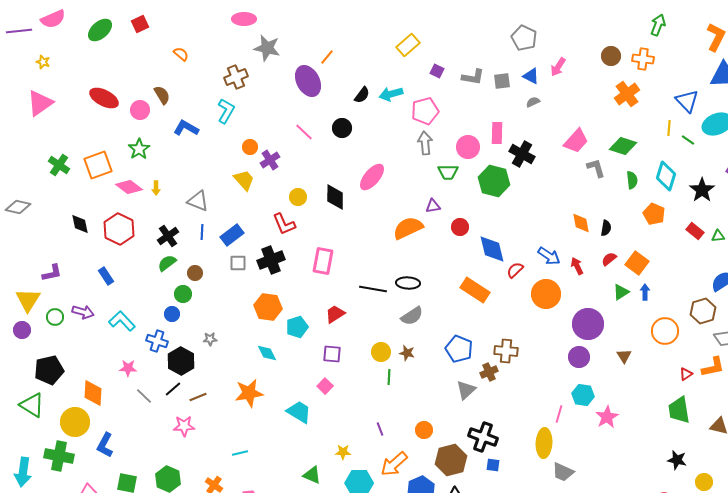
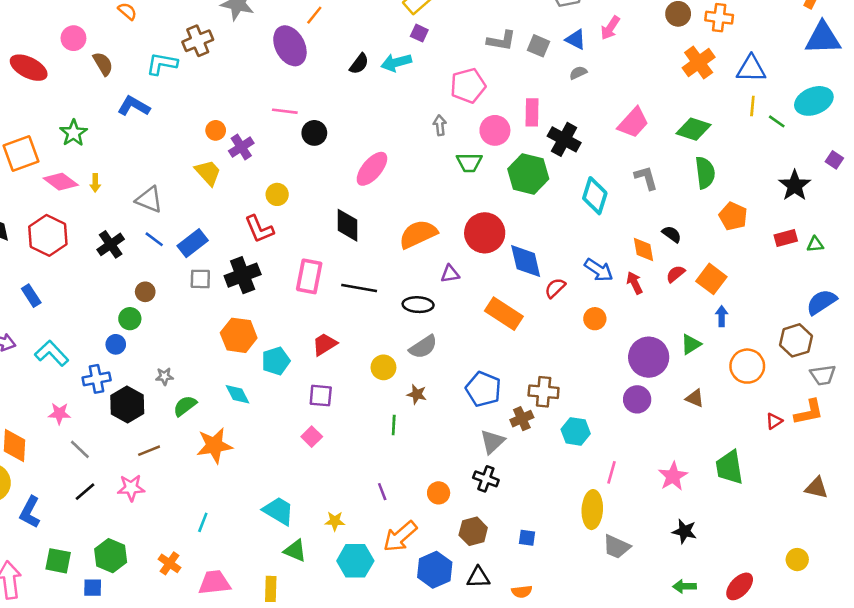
purple square: (437, 71) -> (419, 33), moved
gray square: (502, 81) -> (538, 46), turned 30
blue triangle: (687, 101) -> (751, 69), moved, turned -45
pink circle: (140, 110) -> (73, 38), moved
cyan L-shape: (226, 111) -> (162, 64), moved, turned -110
pink pentagon: (425, 111) -> (468, 86), moved
black circle: (342, 128) -> (314, 133), moved
pink line: (304, 132) -> (285, 111), turned -36
gray arrow: (425, 143) -> (440, 125), size x0.7
gray L-shape: (596, 168) -> (646, 178), moved
cyan diamond: (666, 176) -> (595, 196), moved
green semicircle: (632, 180) -> (705, 173), size x1.4
black diamond: (335, 197) -> (348, 225), moved
purple triangle: (433, 206) -> (450, 274), moved
orange diamond: (581, 223) -> (644, 250), moved
red circle: (460, 227) -> (485, 233), size x1.8
black semicircle: (606, 228) -> (672, 234), turned -63
red rectangle: (695, 231) -> (786, 238), turned -54
blue line: (202, 232) -> (154, 239), turned -56
green semicircle: (167, 263) -> (185, 406), moved
black line: (373, 289) -> (359, 288), moved
green triangle: (621, 292) -> (691, 344), moved
orange circle: (546, 294) -> (595, 319), size x0.6
blue cross: (157, 341) -> (97, 379), turned -30
yellow circle: (381, 352) -> (383, 367), moved
brown triangle: (624, 356) -> (695, 398), turned -35
black line: (173, 389) -> (85, 492), moved
cyan hexagon: (583, 395) -> (576, 431), moved
green trapezoid: (679, 410) -> (729, 467), moved
cyan trapezoid: (299, 412) -> (278, 511), moved
black cross: (483, 437) -> (486, 479), moved, size x0.7
cyan line: (240, 453) -> (203, 522), turned -56
brown hexagon: (451, 460) -> (473, 531), size x0.7
black star: (677, 460) -> (685, 531), moved

